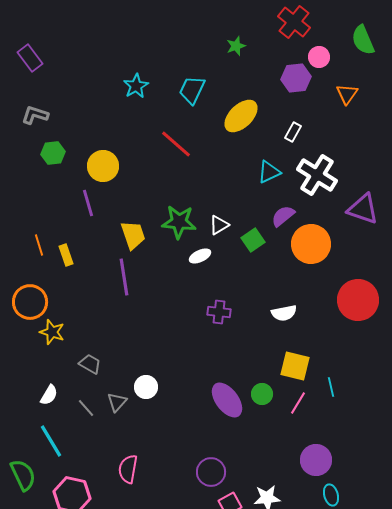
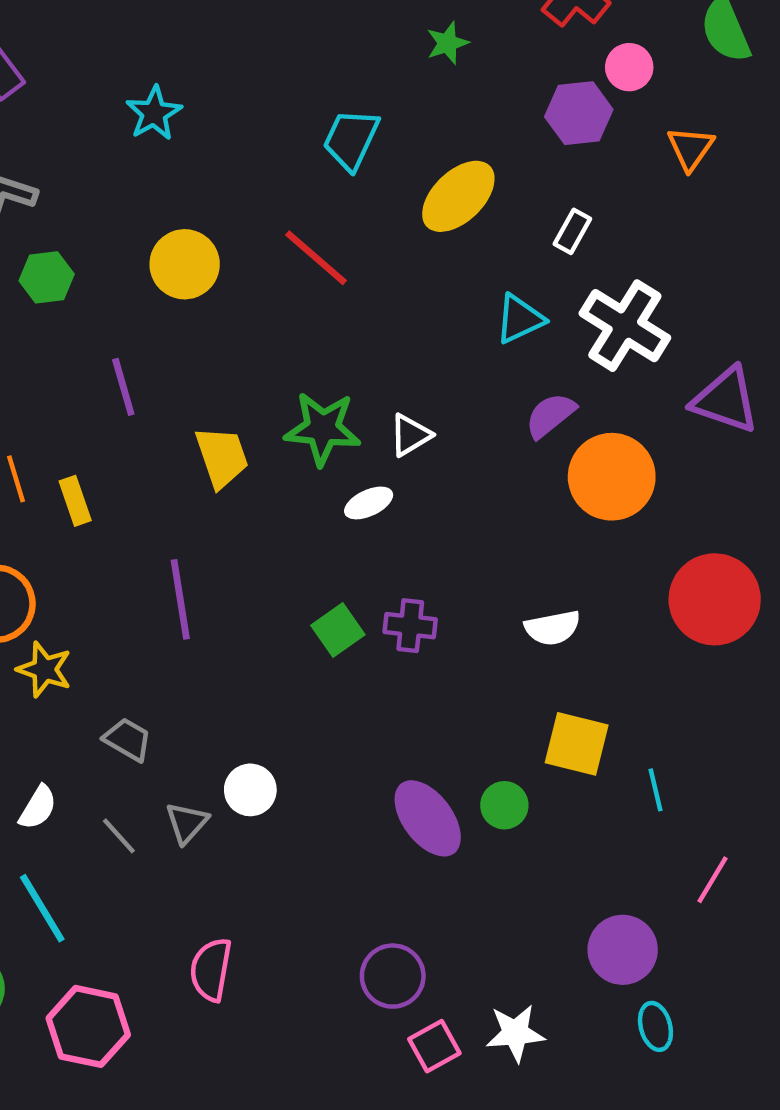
cyan star: (136, 86) -> (154, 113), moved
yellow circle: (103, 166) -> (185, 264), moved
green square: (253, 240) -> (338, 630), moved
purple line: (124, 277) -> (180, 599), moved
pink line: (298, 403) -> (712, 880), moved

